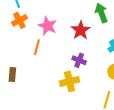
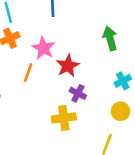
red star: (81, 30) -> (68, 66), moved

